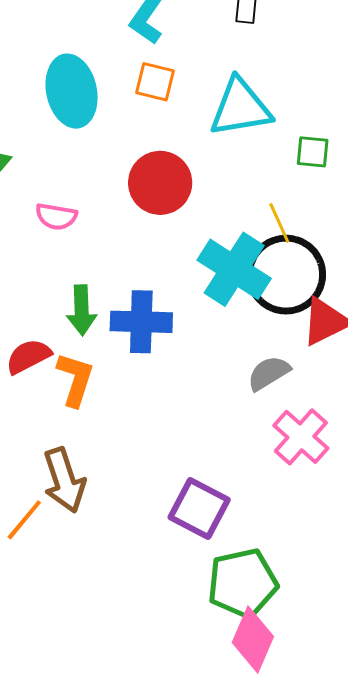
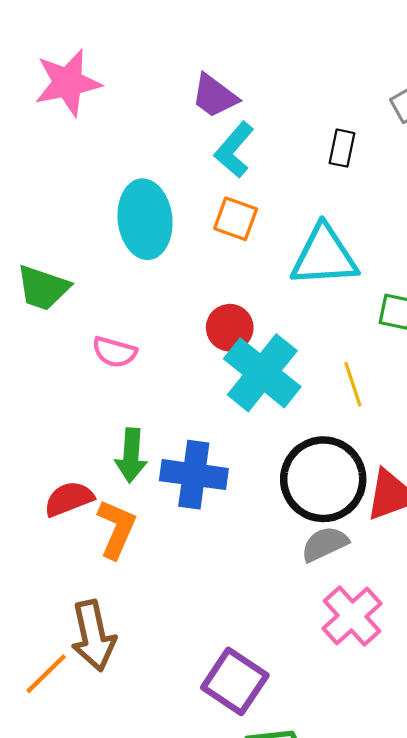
red circle: (160, 183) -> (230, 328), size x0.7
cyan cross: (234, 269) -> (262, 373), moved
black circle: (286, 275) -> (323, 479), moved

